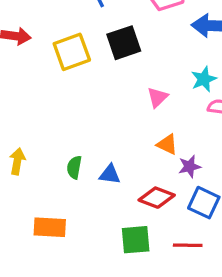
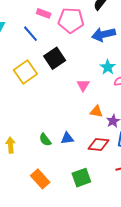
green semicircle: (74, 167) -> (45, 140), turned -32
orange rectangle: (50, 227) -> (40, 179), turned 60
green square: (136, 240) -> (81, 178), moved

